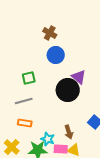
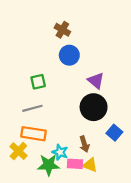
black circle: (68, 90) -> (94, 107), moved
orange rectangle: (25, 123) -> (33, 134), size x1.5
yellow cross: (12, 147) -> (18, 151), moved

